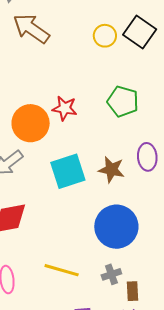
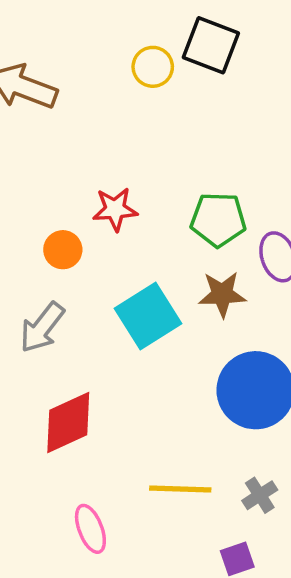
green pentagon: (123, 101) -> (218, 220), moved
orange circle: (31, 123) -> (63, 250), size x0.6
gray cross: (111, 274) -> (260, 495), moved

